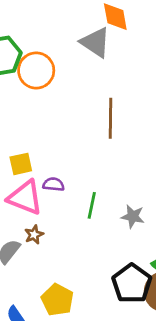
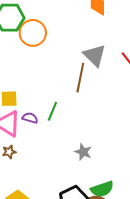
gray triangle: (95, 42) -> (95, 55), moved
green line: (92, 205) -> (52, 111), moved

